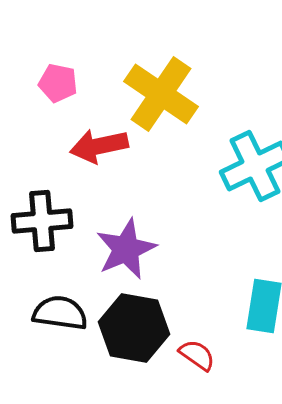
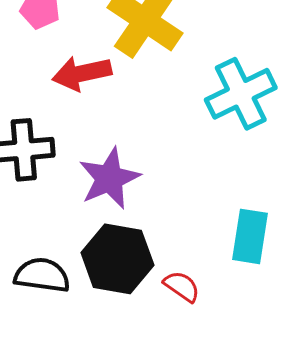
black semicircle: (60, 313) -> (42, 275), moved

